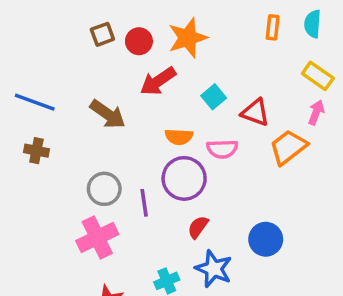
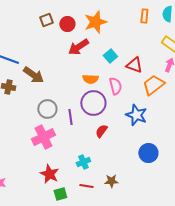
brown arrow: (108, 114) -> (33, 75), moved
pink semicircle: (222, 149) -> (115, 86), turned -102
blue circle: (266, 239) -> (148, 153), moved
blue star: (214, 269) -> (136, 115), moved

